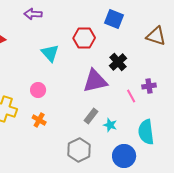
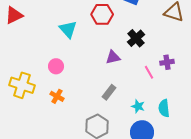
purple triangle: (95, 81) -> (113, 57), size x0.6
cyan star: (110, 125) -> (138, 106), moved
cyan semicircle: (146, 132) -> (164, 108), size x0.7

